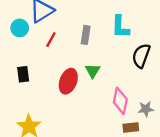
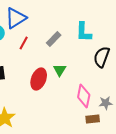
gray rectangle: (86, 35) -> (54, 39), turned 35

